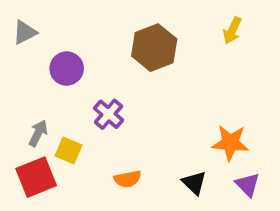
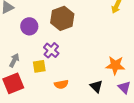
brown hexagon: (154, 48) -> (62, 18), moved
yellow square: (69, 150) -> (39, 66), moved, turned -32

